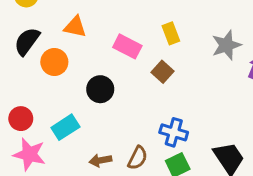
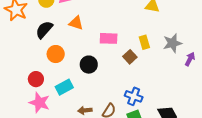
yellow rectangle: (171, 33) -> (144, 42), moved
pink rectangle: (127, 46) -> (109, 38), turned -30
orange circle: (54, 62) -> (56, 54), moved

